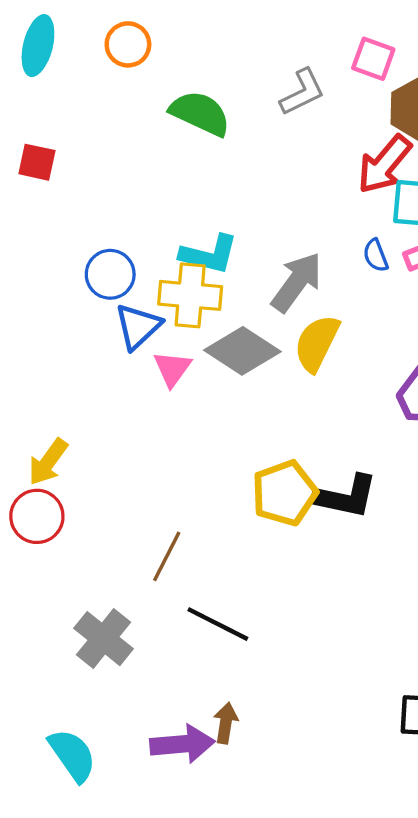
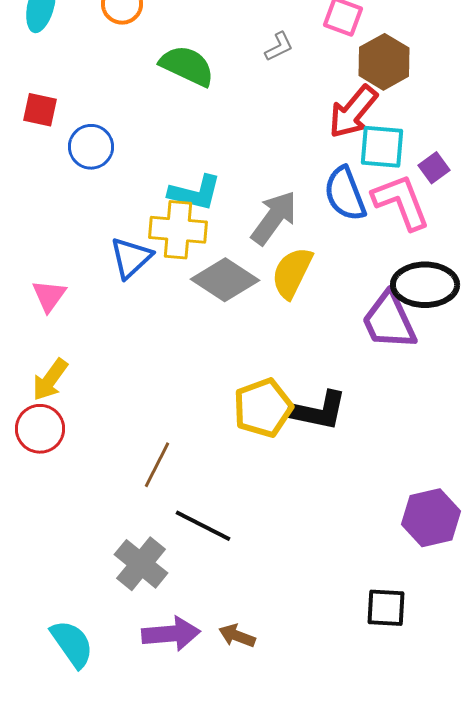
gray L-shape: (302, 92) -> (279, 47), size x0.7
blue semicircle: (376, 255) -> (345, 194), size x1.8
blue circle: (110, 274) -> (91, 147), moved
pink triangle: (172, 369) -> (49, 296), moved
gray cross: (104, 639) -> (141, 564), moved
brown arrow: (226, 723) -> (237, 636), moved, turned -78

